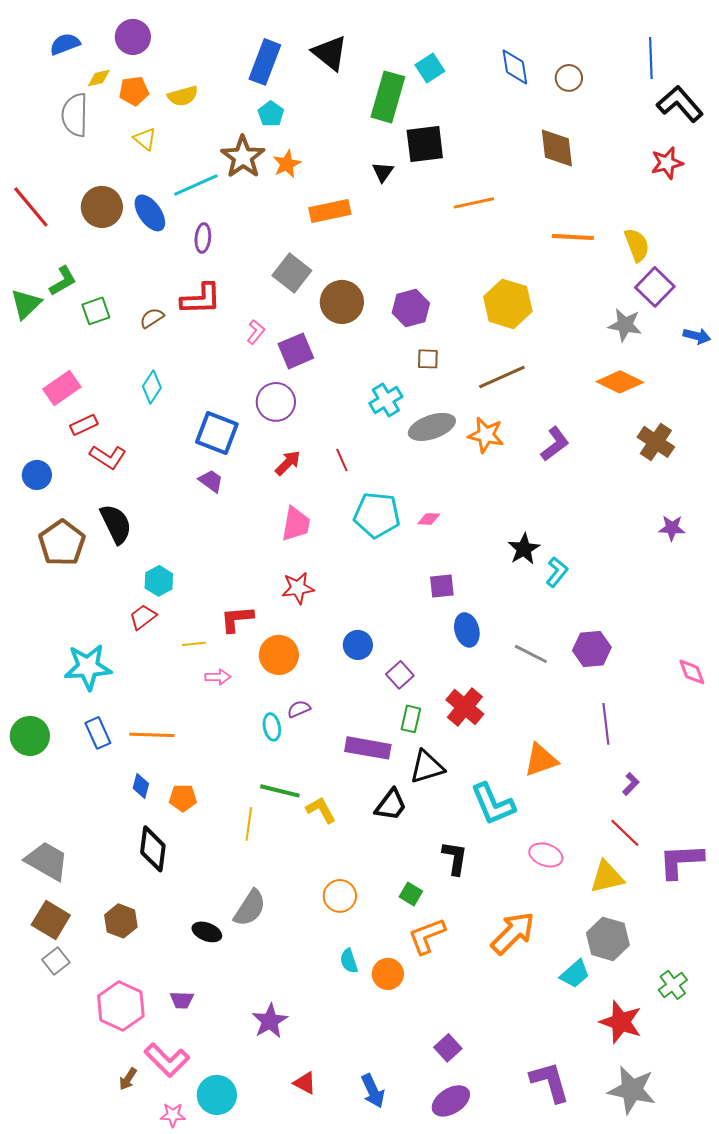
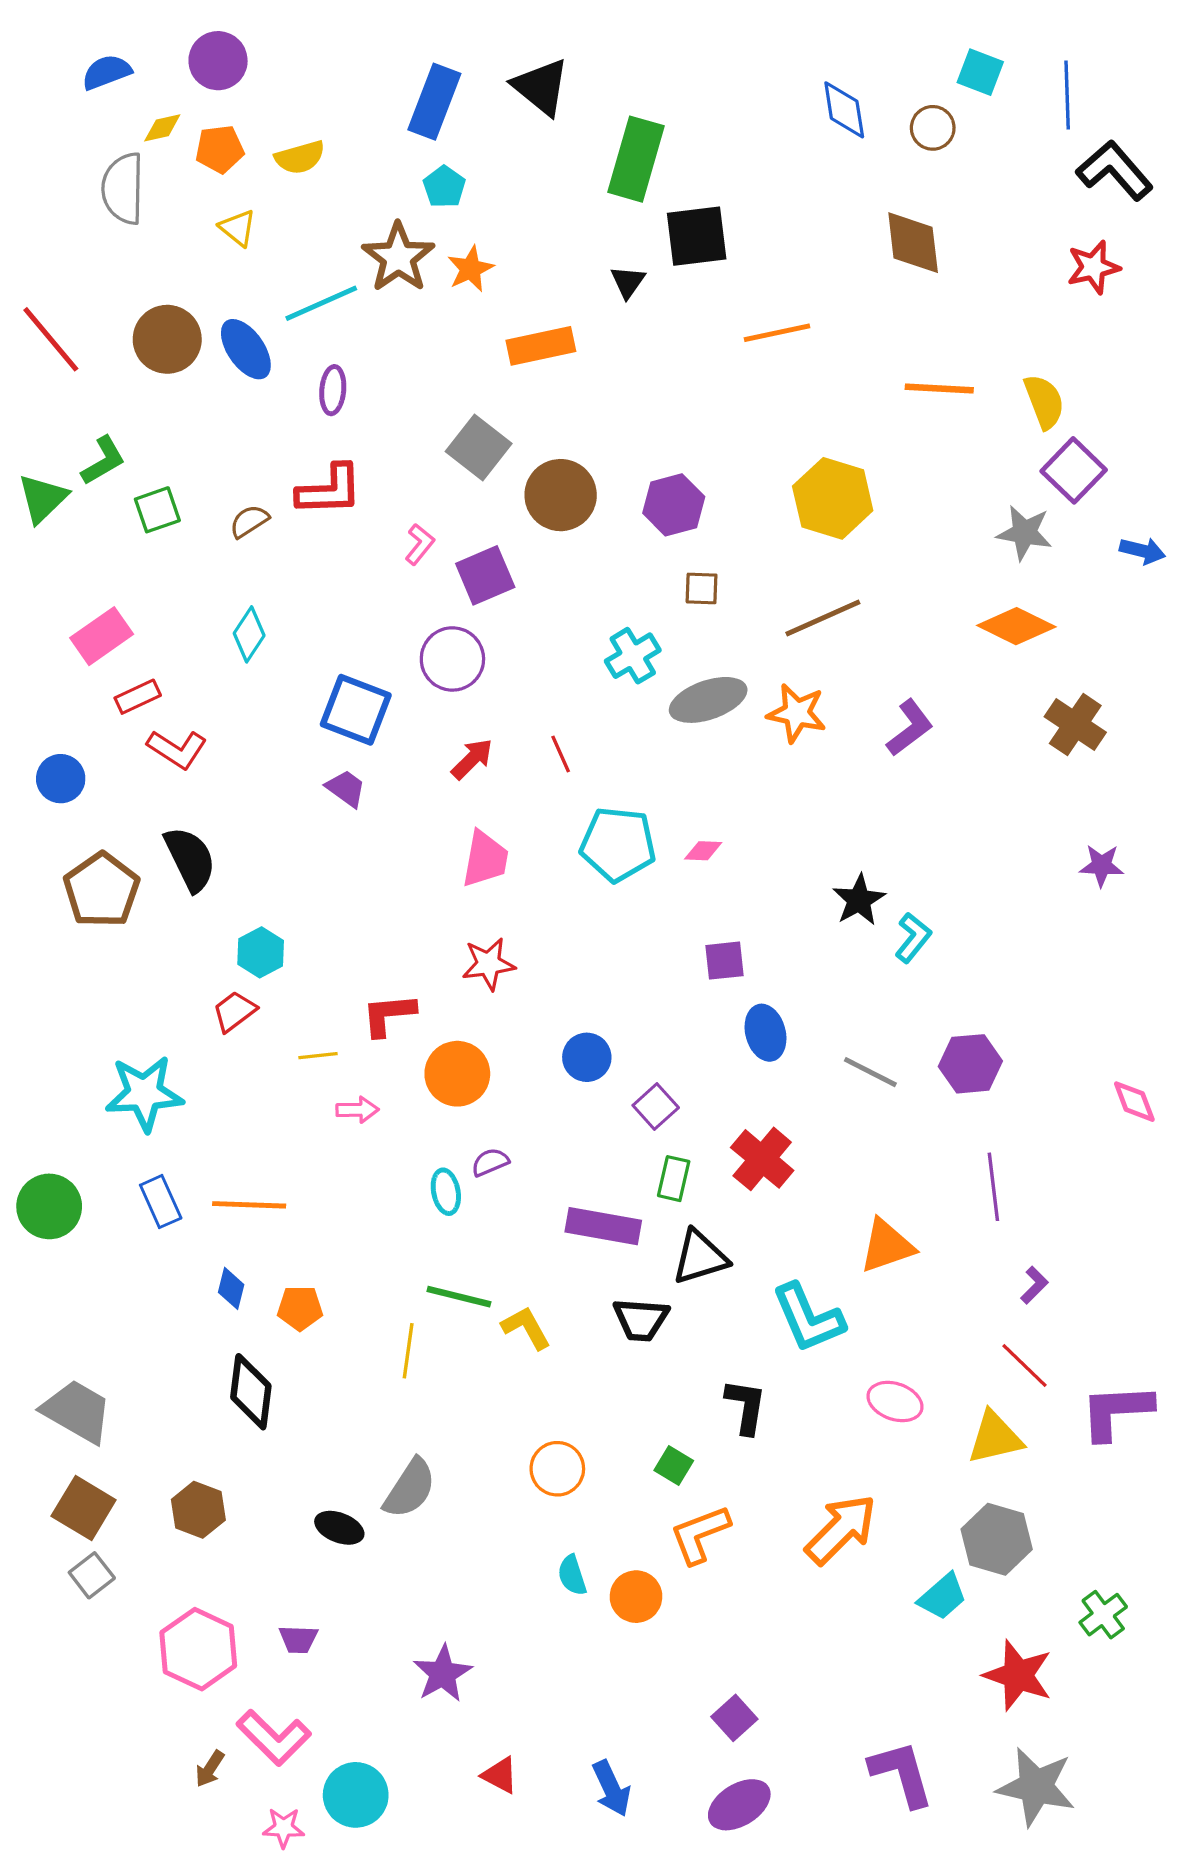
cyan square: (430, 68) -> (980, 72), moved, turned -36
black trapezoid: (391, 805) -> (641, 1320), turned 57

